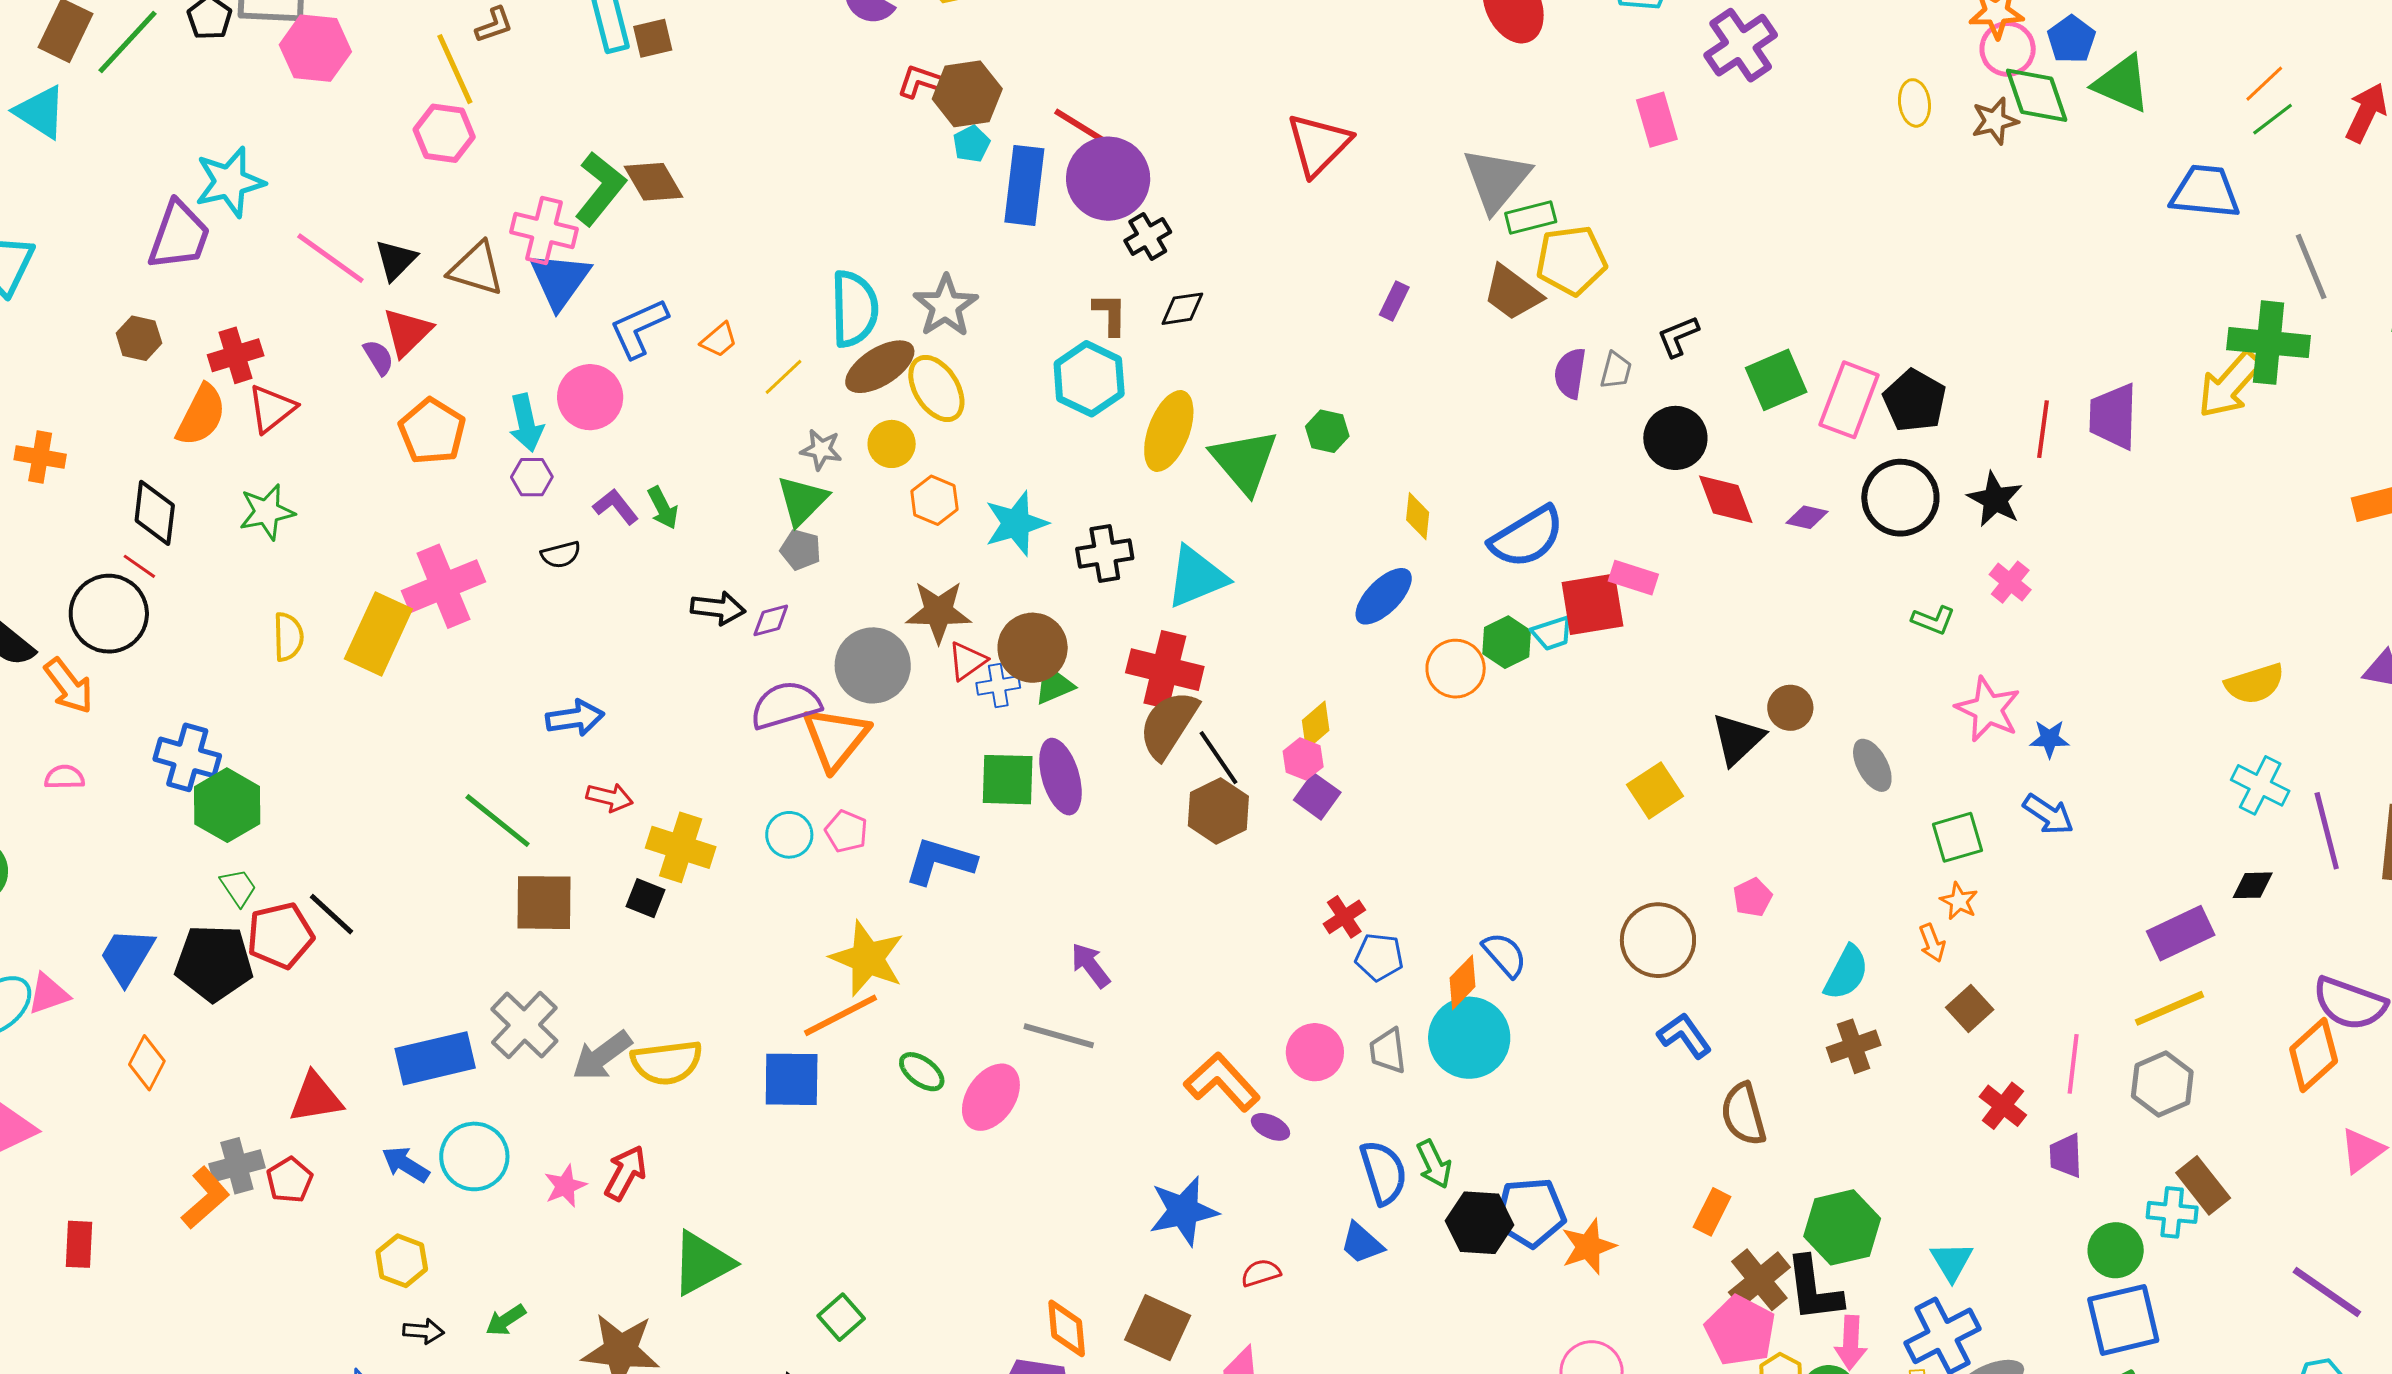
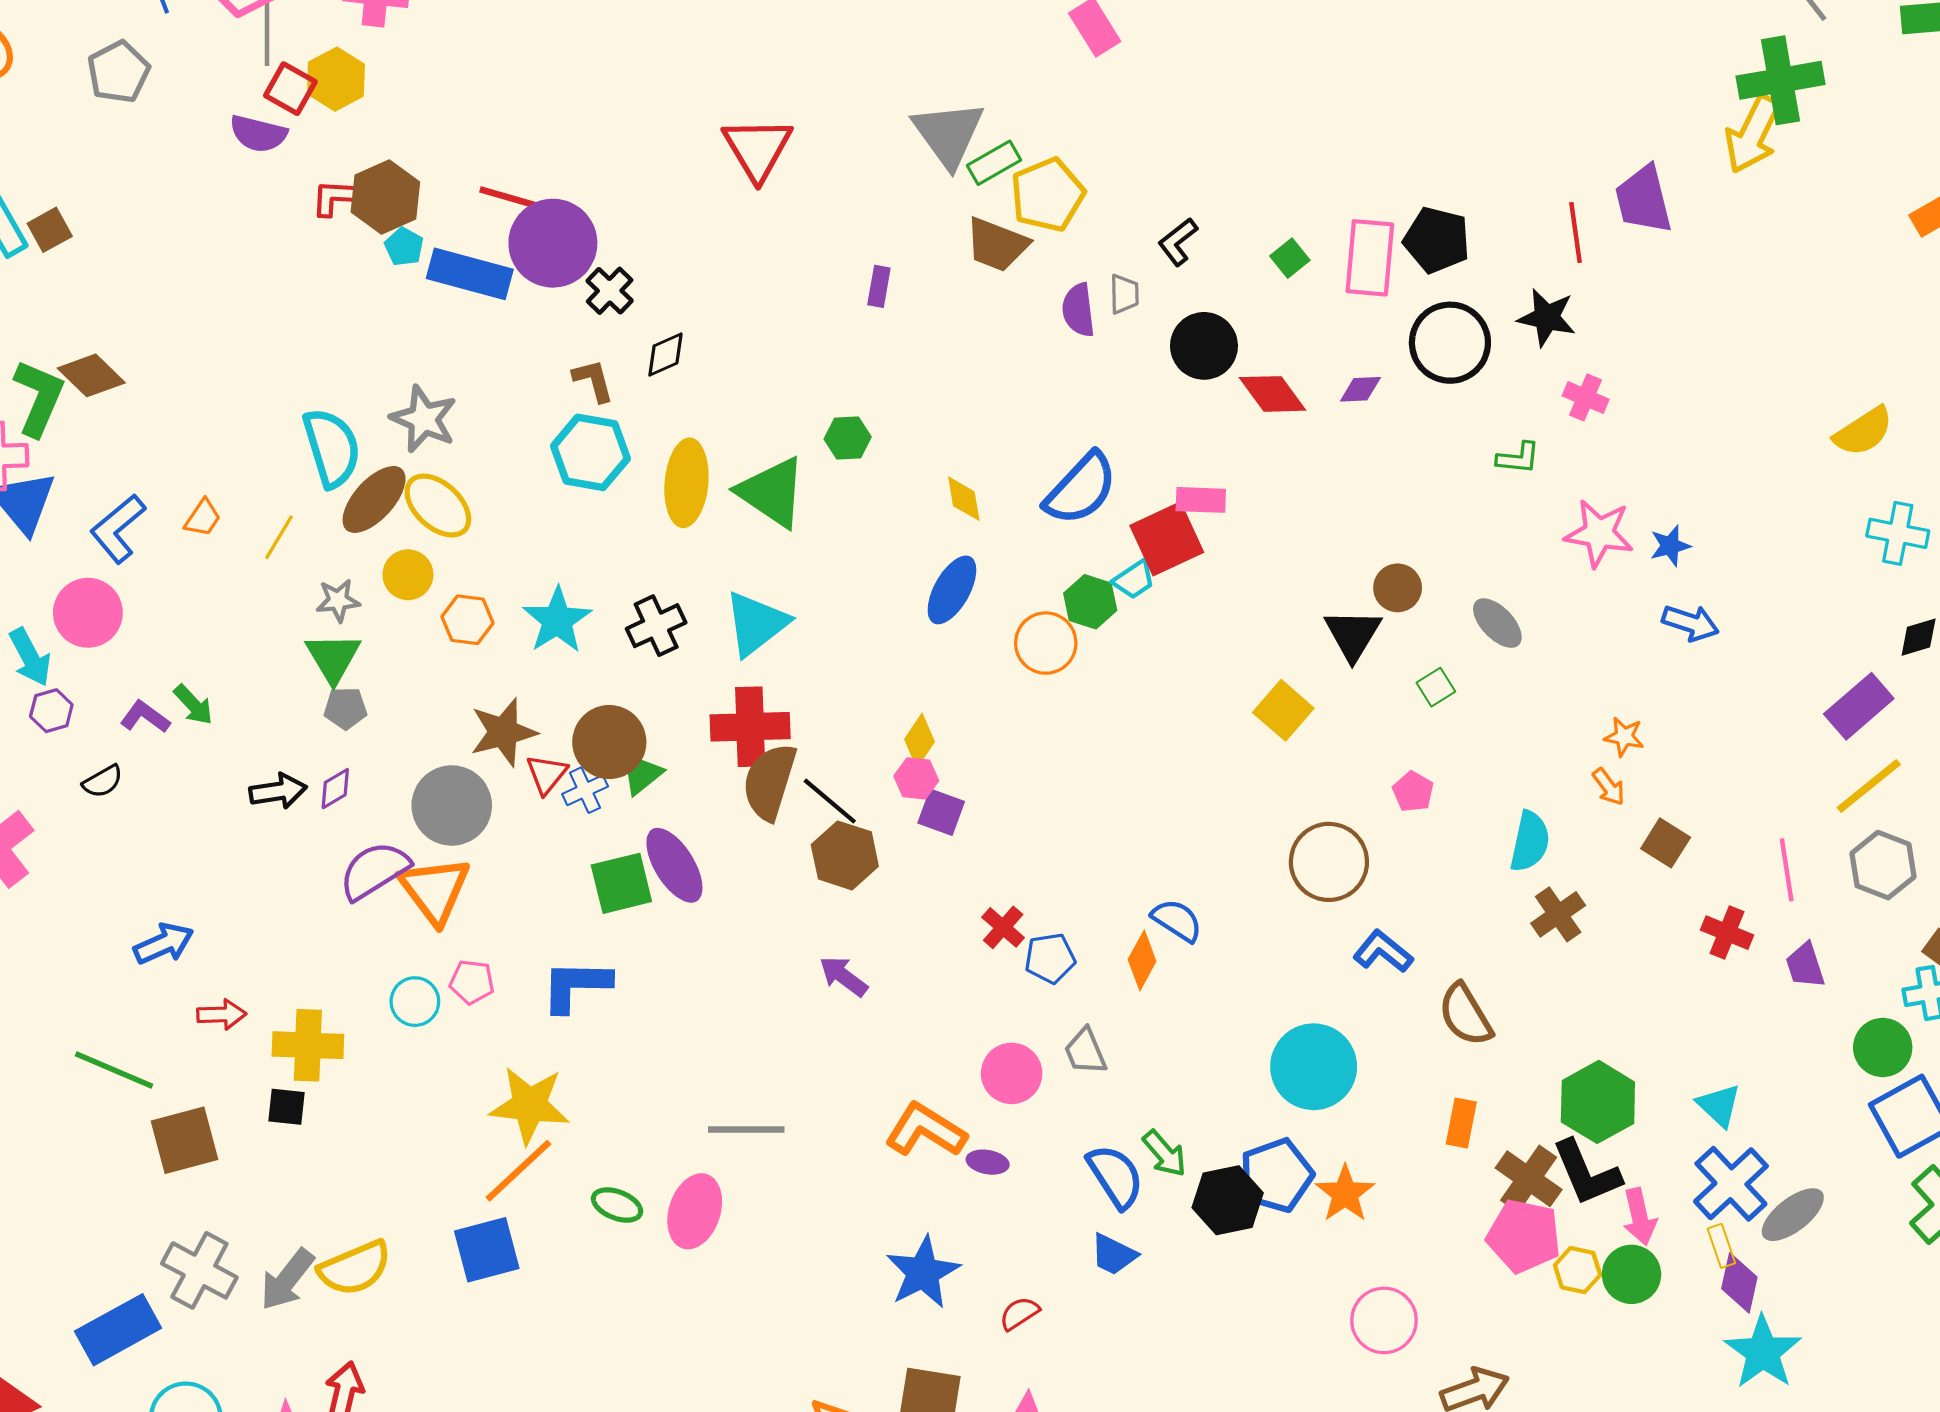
blue rectangle: (1024, 185) -> (470, 274), turned -66
green square: (1776, 380) -> (1290, 258), size x0.6
green square: (1957, 837) -> (1436, 687), moved, size x0.7
purple arrow: (1090, 965) -> (843, 976), moved
cyan circle: (1469, 1038) -> (1314, 1067), moved

